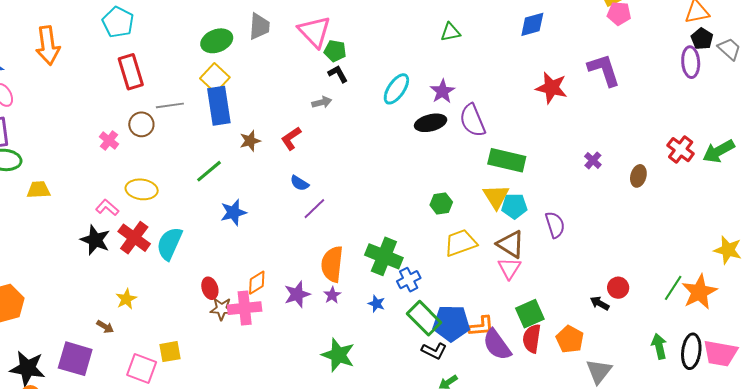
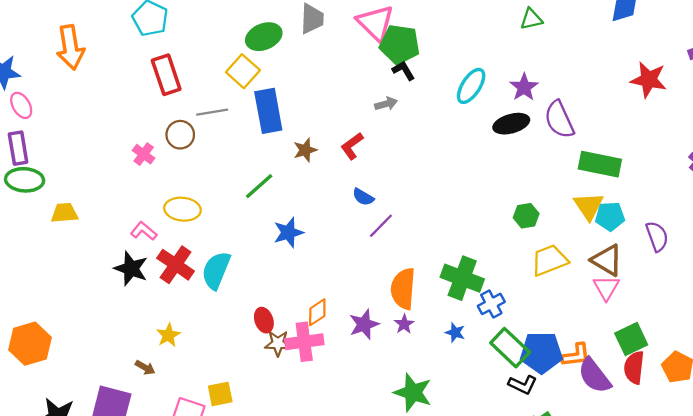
green pentagon: (335, 51) -> (400, 44), size x1.6
yellow square: (215, 78) -> (243, 71), moved

